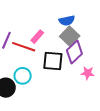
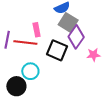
pink rectangle: (37, 37) -> (37, 30), turned -40
black square: (53, 61) -> (57, 50), turned 30

